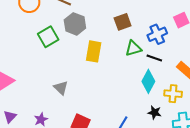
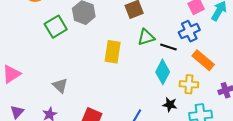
blue cross: (157, 34) -> (189, 31), moved
yellow rectangle: (94, 51) -> (113, 52), moved
gray triangle: (61, 88) -> (60, 86), moved

